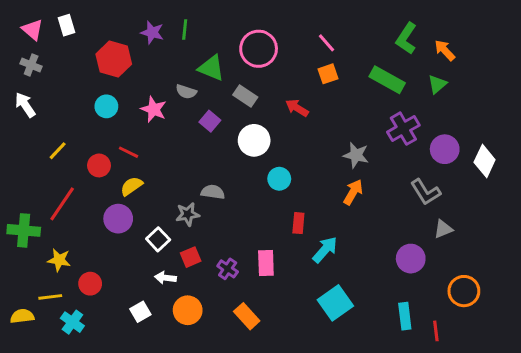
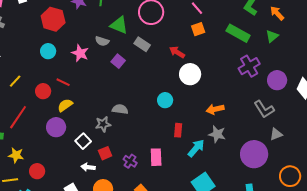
white circle: (254, 140) -> (190, 74), moved
gray star: (356, 155) -> (217, 134), moved
orange arrow: (353, 192) -> (215, 109), turned -132
purple circle: (411, 259) -> (254, 154), size x1.4

